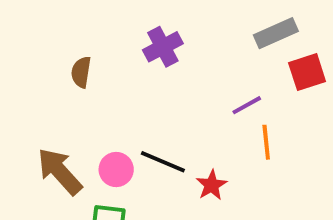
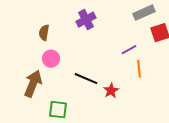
pink circle: (116, 170) -> (51, 59), moved
brown arrow: (60, 171) -> (33, 84), turned 64

